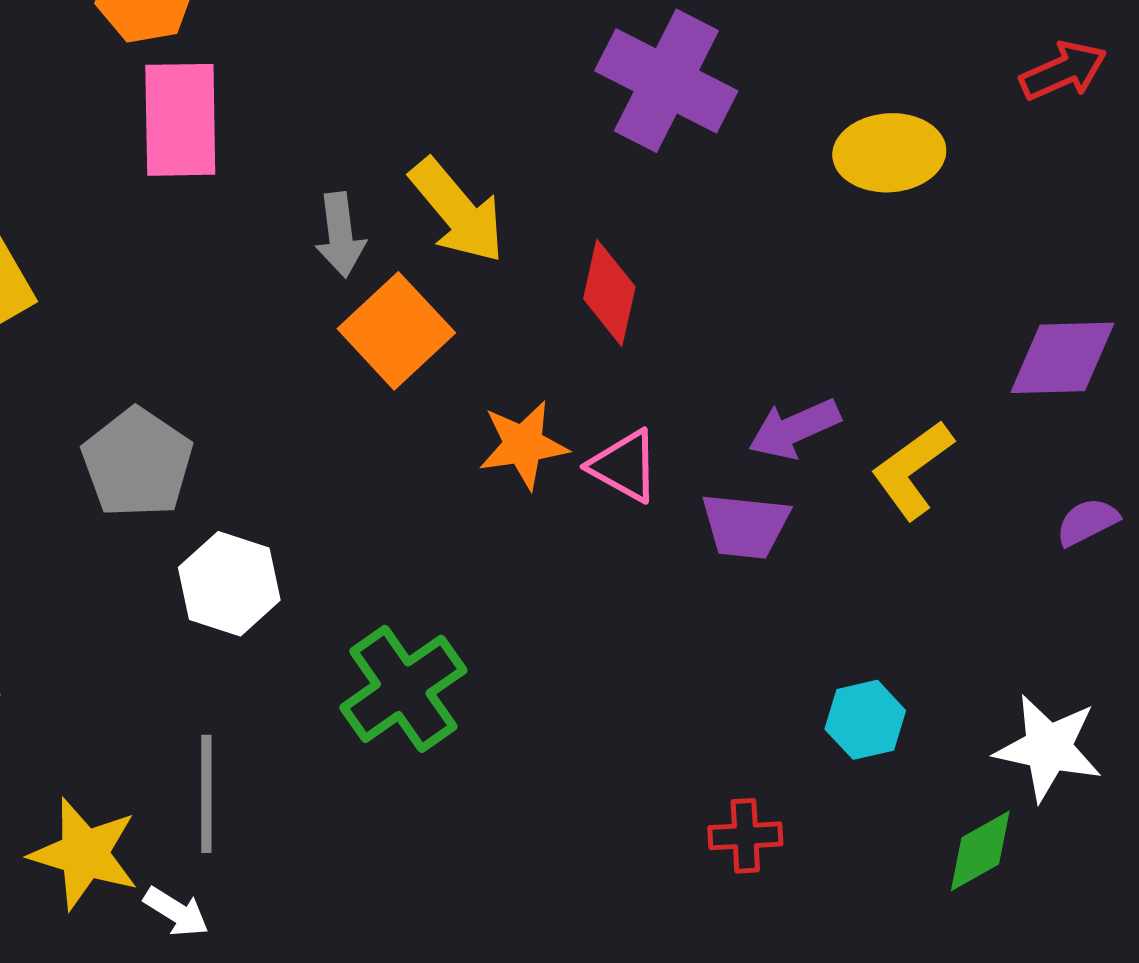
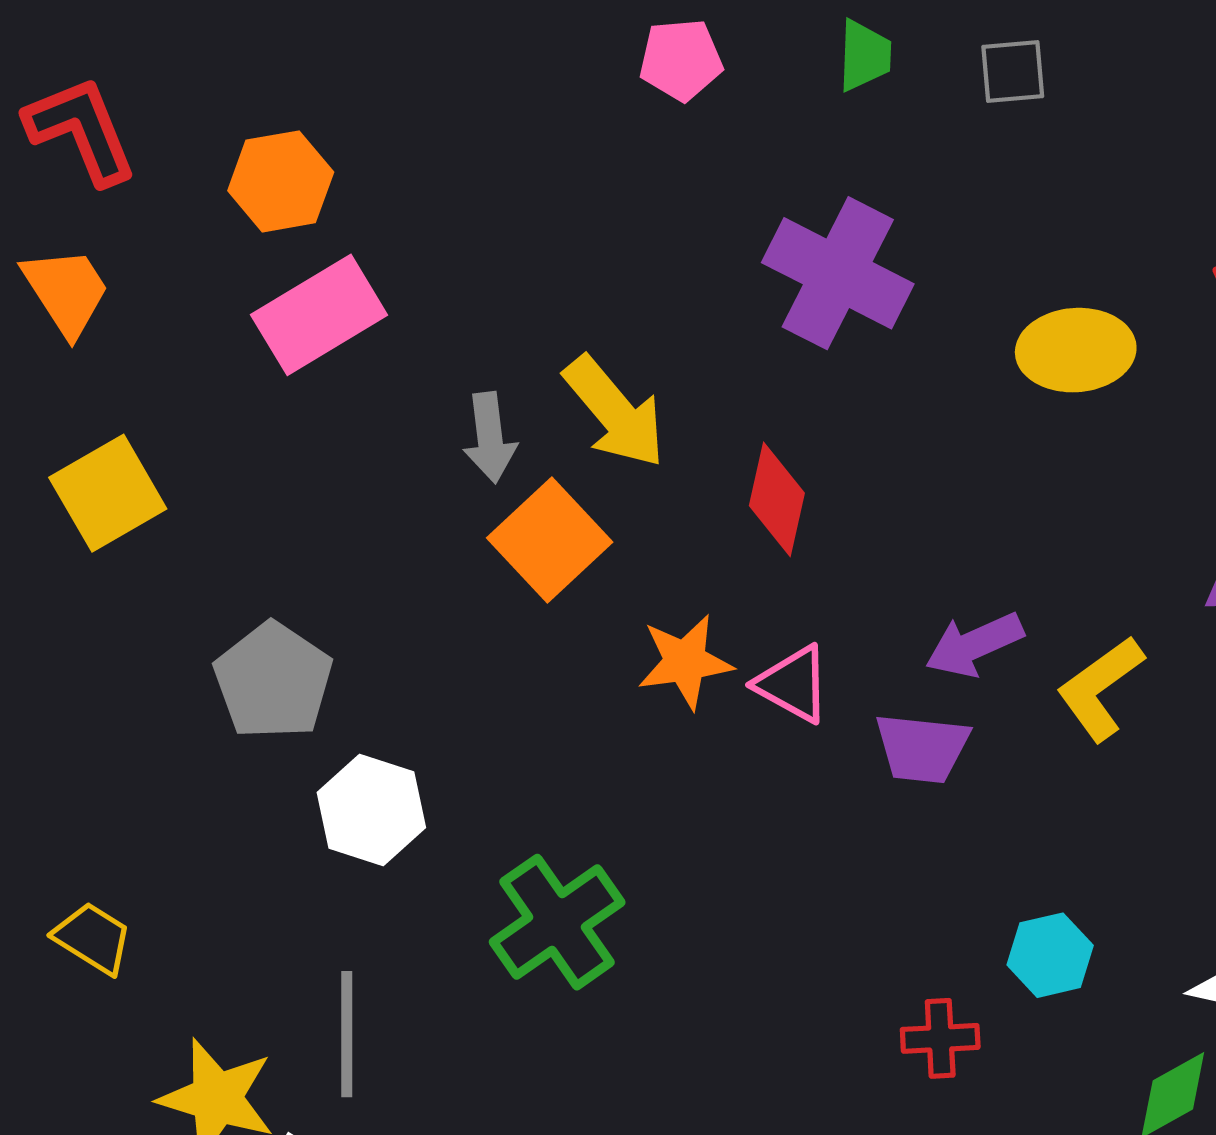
pink rectangle: (180, 120) -> (319, 315), turned 60
red cross: (745, 836) -> (940, 1038), moved

